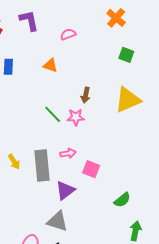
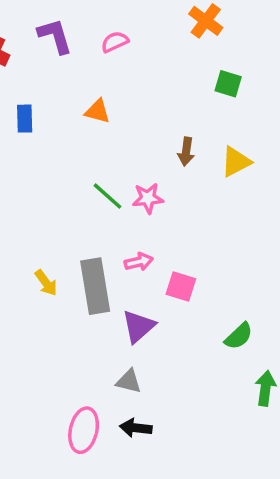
pink semicircle: (68, 34) -> (115, 42), moved
brown arrow: (86, 95) -> (186, 152), moved
yellow triangle: (128, 100) -> (236, 162), size x0.7
gray triangle: (57, 221) -> (129, 381), size x0.7

